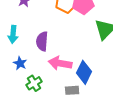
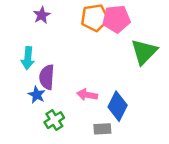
purple semicircle: (42, 41) -> (47, 77), moved
pink arrow: (60, 63) -> (87, 95), size x0.7

